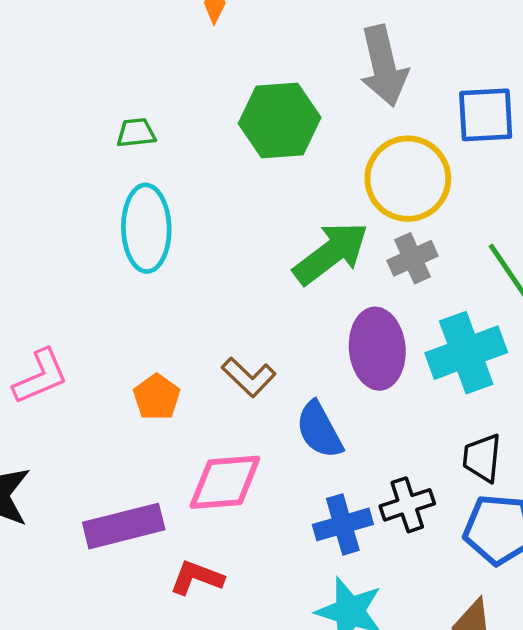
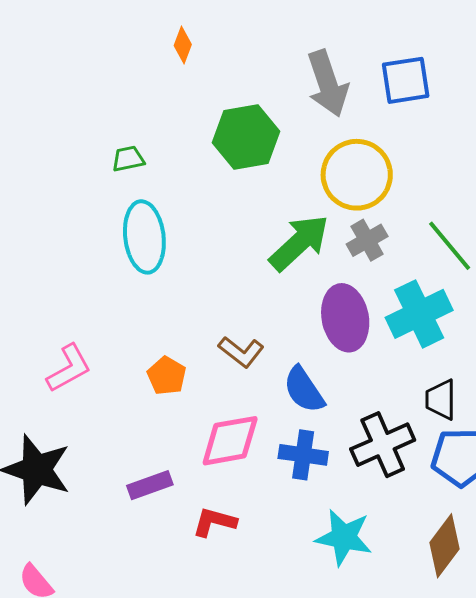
blue square: (486, 115) -> (406, 80), moved
black cross: (407, 505) -> (383, 445), size x1.4
blue cross: (343, 524) -> (303, 455), moved, turned 30
purple rectangle: (124, 526) -> (150, 485), size x0.7

